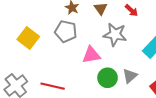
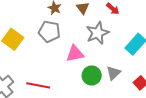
gray star: (115, 35) -> (98, 33), turned -30

